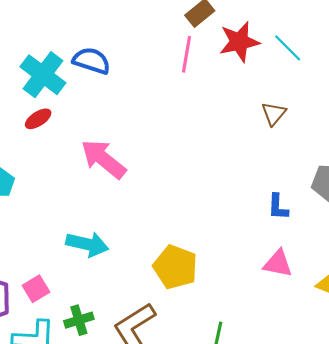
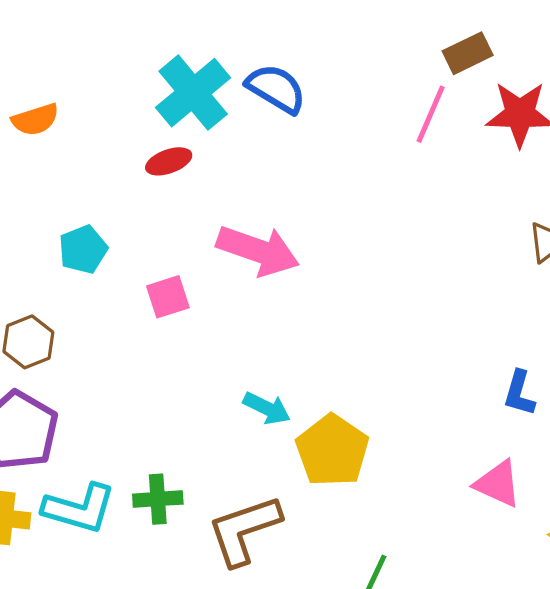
pink arrow: (103, 159) -> (258, 250), turned 147
cyan arrow: (87, 244) -> (267, 408), moved, size x0.7
pink square: (36, 289) -> (168, 297), moved

